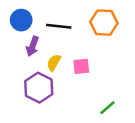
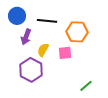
orange hexagon: (104, 23) -> (77, 32), moved

